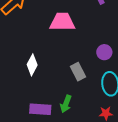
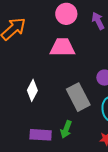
gray rectangle: (78, 72) -> (78, 97), size x1.5

